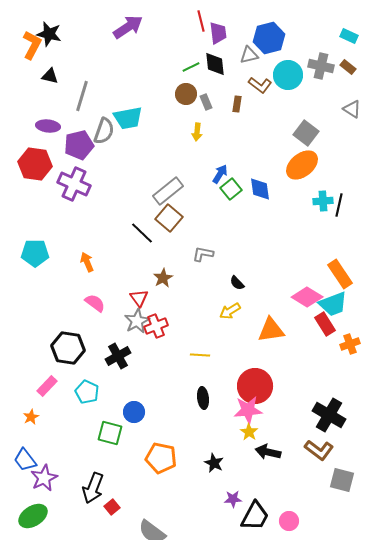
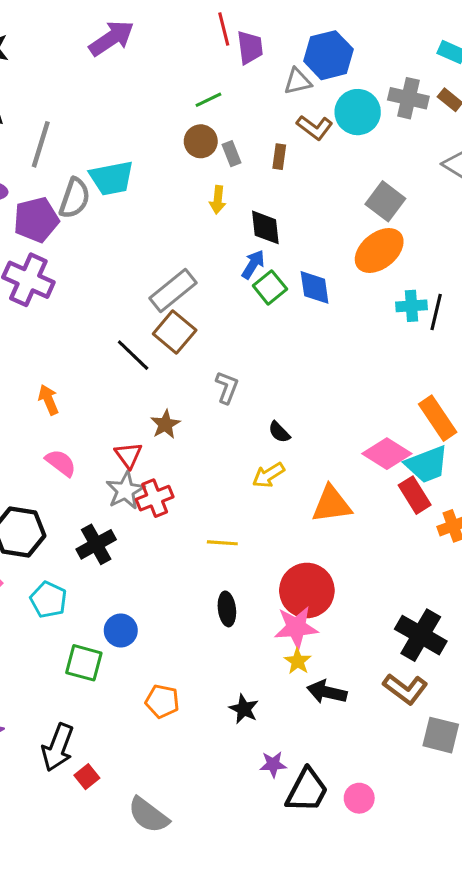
black diamond: (215, 64) -> (265, 227), moved
gray L-shape: (203, 254) -> (227, 387), turned 100
orange pentagon: (161, 458) -> (162, 701), size x0.7

